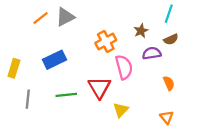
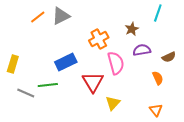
brown semicircle: (171, 39) -> (169, 57), moved
blue rectangle: (54, 60) -> (66, 62), moved
green line: (66, 95) -> (48, 85), moved
gray line: (28, 99) -> (26, 93), turned -72

